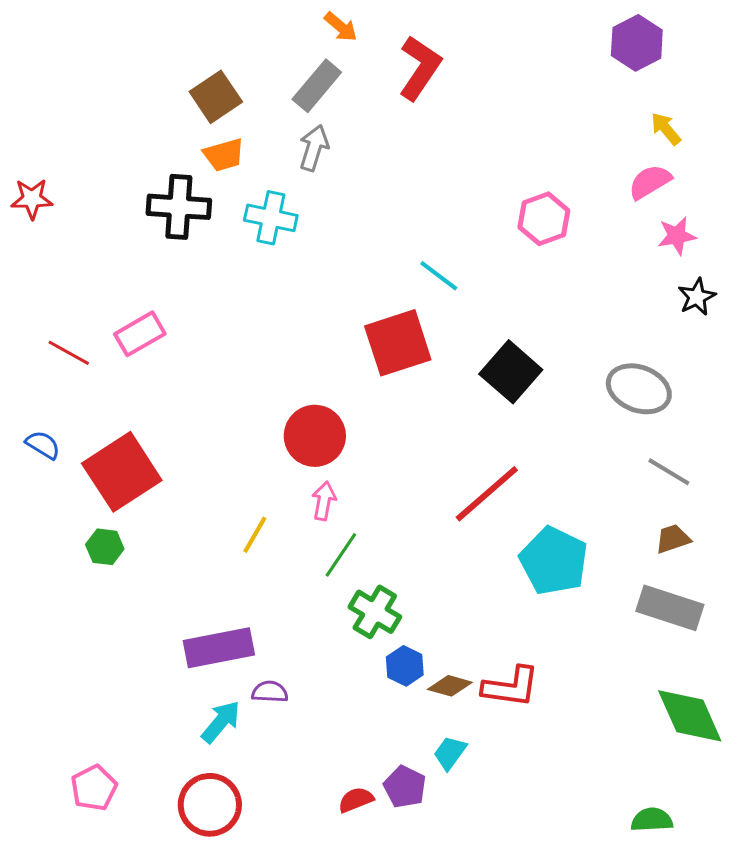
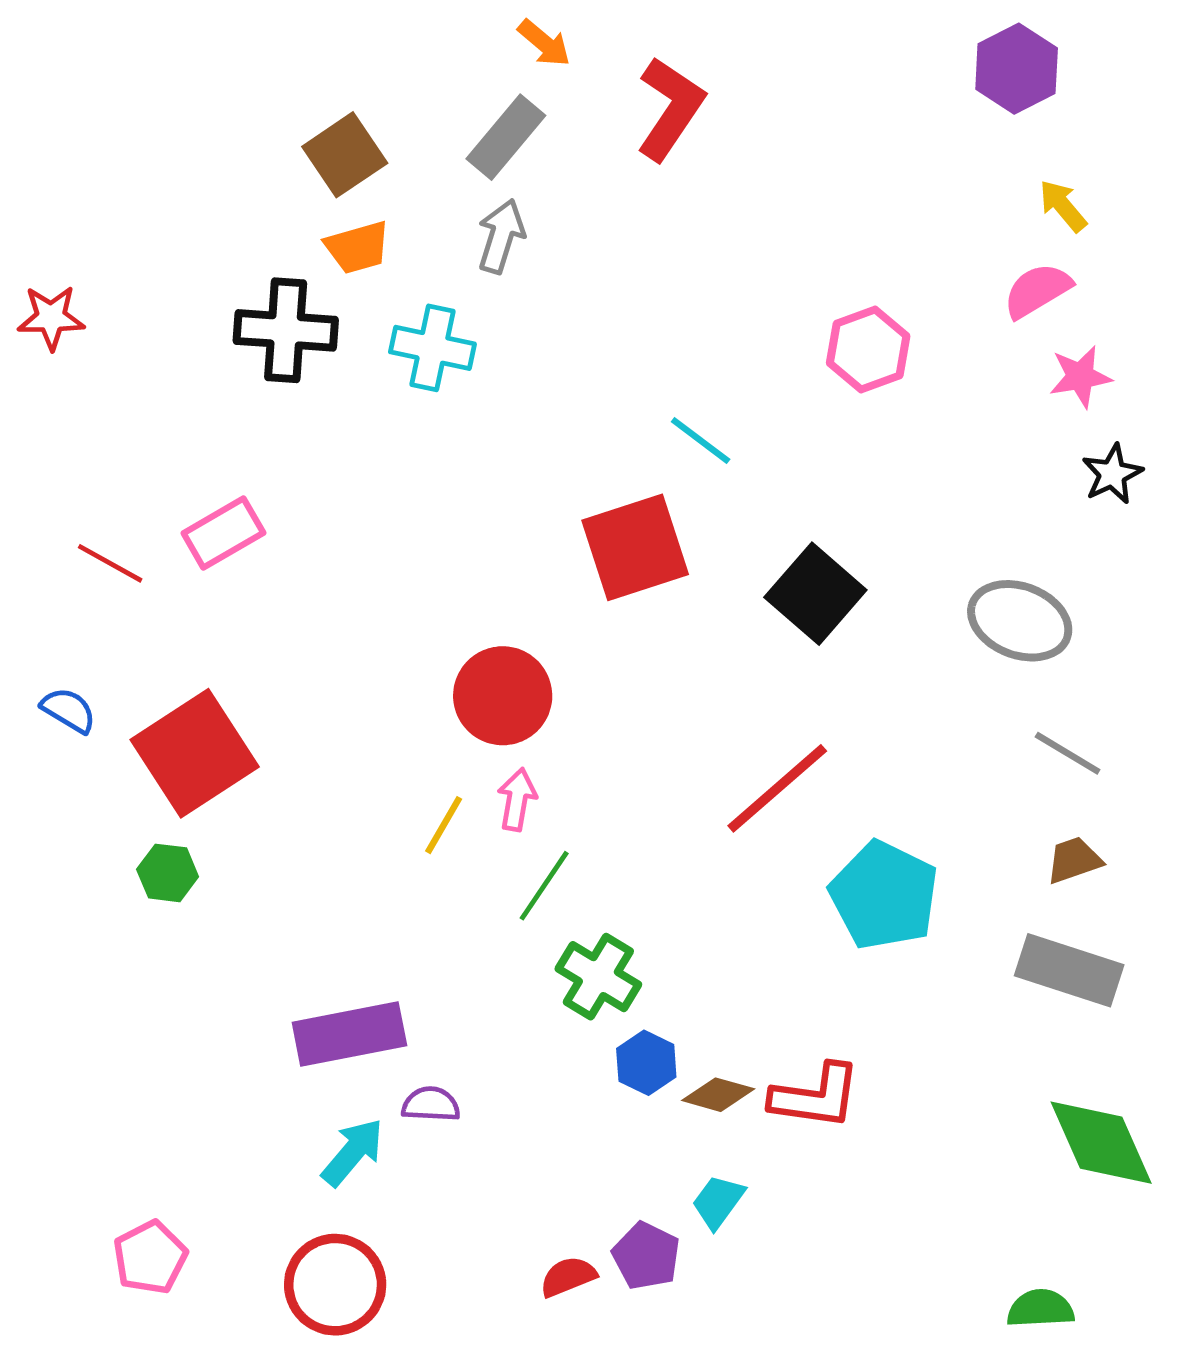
yellow line: (255, 535) -> (444, 825), moved

